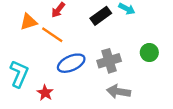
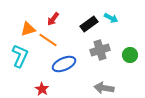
gray cross: (109, 61) -> (100, 50), moved
cyan L-shape: (19, 74) -> (20, 56), moved

